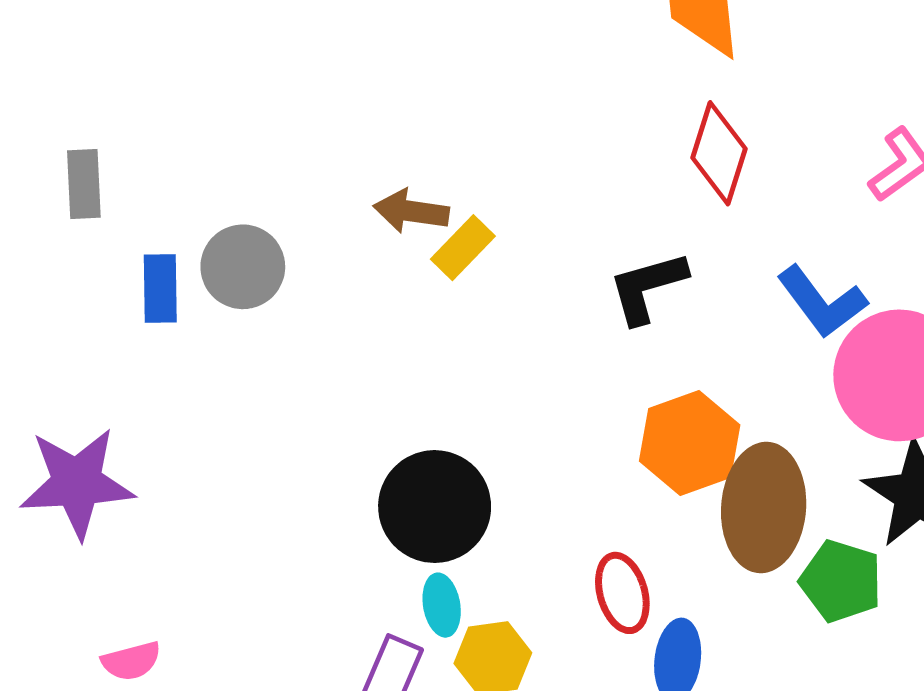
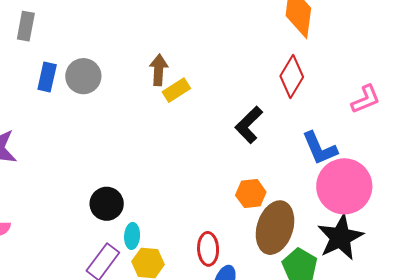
brown arrow: (411, 211) -> (159, 70), turned 72
black L-shape: (647, 287) -> (249, 125), turned -42
orange hexagon: (690, 443) -> (251, 194), size x0.7
black circle: (435, 507) -> (107, 204), moved, size x0.7

